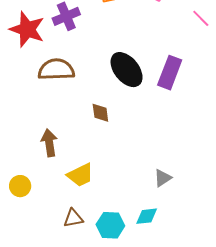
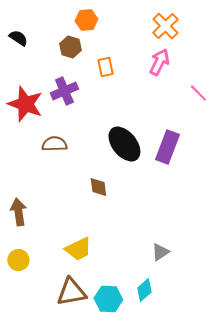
brown semicircle: (56, 70) -> (54, 144), size x0.7
brown arrow: (49, 143) -> (18, 212), moved
cyan diamond: (147, 216) -> (144, 290), turned -35
brown triangle: (73, 218) -> (71, 292), size x1.5

